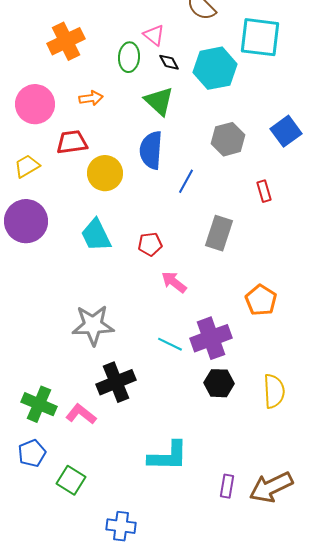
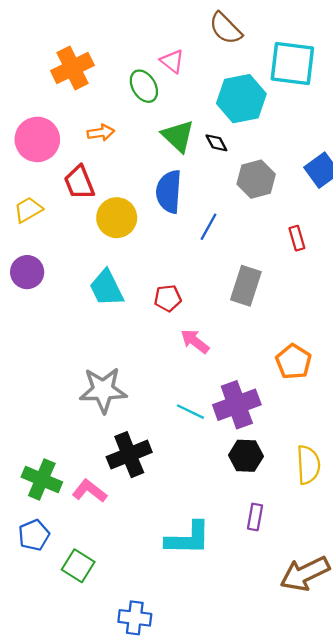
green ellipse: (129, 57) -> (144, 86), turned -36
black diamond: (169, 62) -> (216, 143), moved
red trapezoid: (72, 142) -> (79, 183), turned -104
purple circle: (26, 221) -> (27, 272), size x0.7
purple rectangle: (227, 486) -> (255, 517), moved

